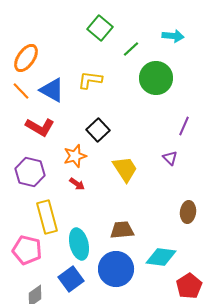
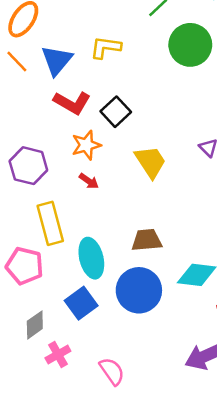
blue triangle: (52, 90) -> (57, 60), turned 40
red L-shape: (40, 127) -> (72, 103), moved

